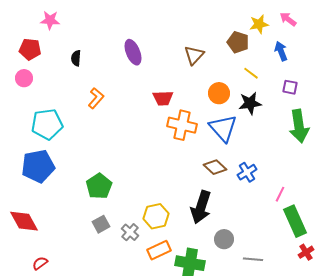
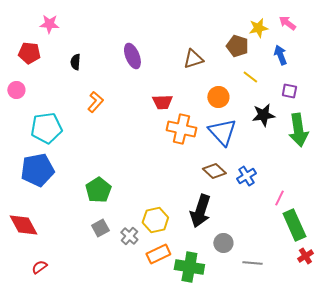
brown triangle: (194, 55) -> (193, 59), turned 30
pink circle: (24, 78) -> (16, 90), moved
black star: (250, 103) -> (263, 115), moved

